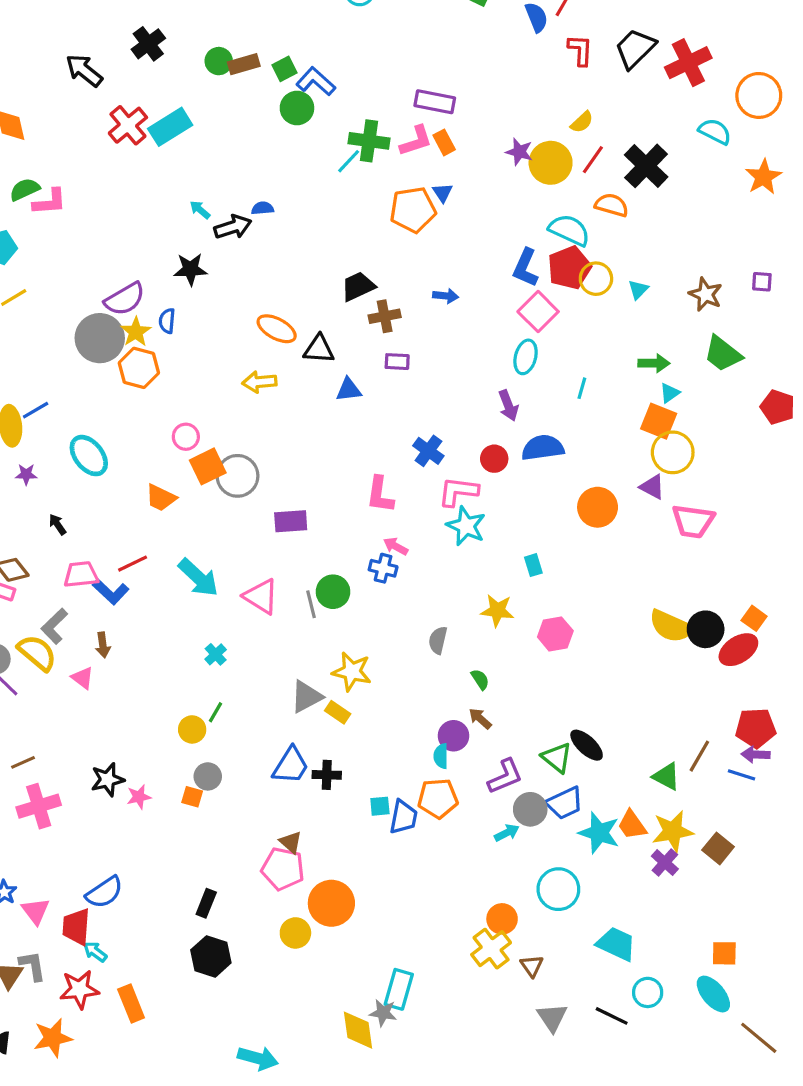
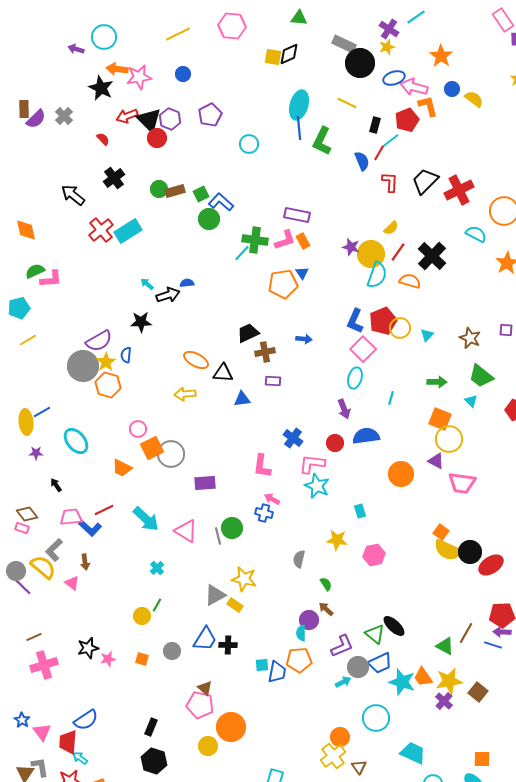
cyan semicircle: (569, 230) -> (377, 275), moved, turned 84
cyan triangle: (670, 393) -> (471, 401), moved, turned -40
orange square: (754, 618) -> (441, 532), moved
gray circle: (208, 776) -> (172, 651), moved

